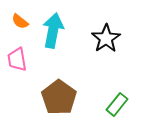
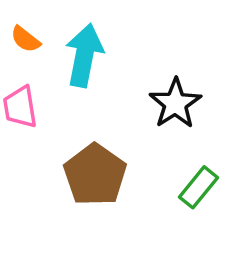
black star: (106, 38) -> (175, 103), moved

